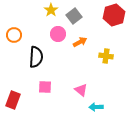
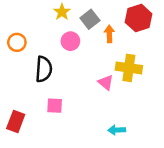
orange arrow: (80, 42) -> (109, 34), moved, turned -64
yellow cross: (106, 56) -> (129, 68), size x1.5
pink triangle: (81, 90) -> (106, 83), moved

